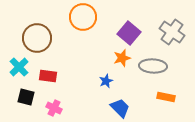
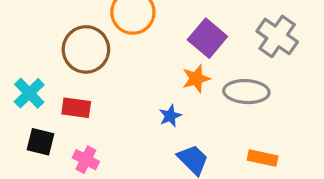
brown circle: (37, 38) -> (86, 49), moved
orange rectangle: (166, 97) -> (263, 158), moved

